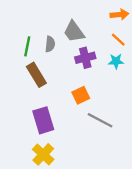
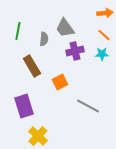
green line: (27, 46) -> (18, 31), moved
orange square: (81, 95) -> (60, 82), moved
purple rectangle: (43, 120) -> (24, 106), moved

